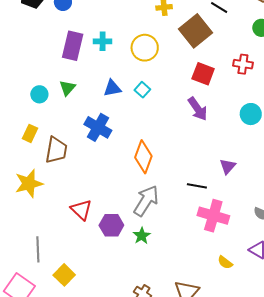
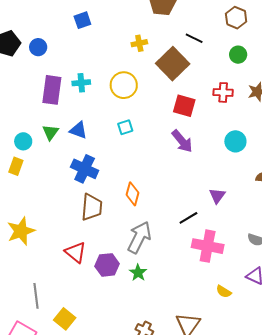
blue triangle: (112, 88) -> (78, 130), moved, turned 36
cyan square: (142, 90) -> (125, 127), turned 35
yellow rectangle: (30, 133) -> (16, 166), moved
brown trapezoid: (56, 150) -> (92, 207), moved
orange diamond: (143, 157) -> (133, 194), size x0.7
black line: (197, 186) -> (188, 218), turned -36

